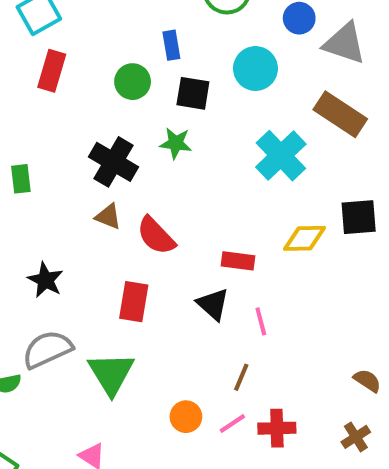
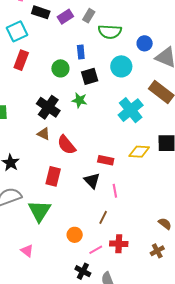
black square: (193, 93) -> (90, 76), turned -30
pink line: (232, 423) -> (96, 250), moved

